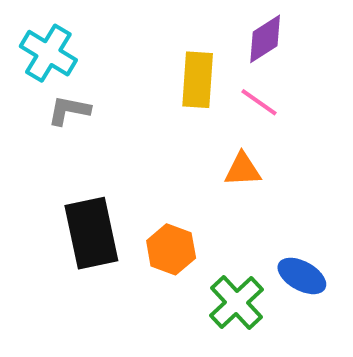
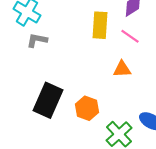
black rectangle: (91, 233) -> (48, 100), turned 36

